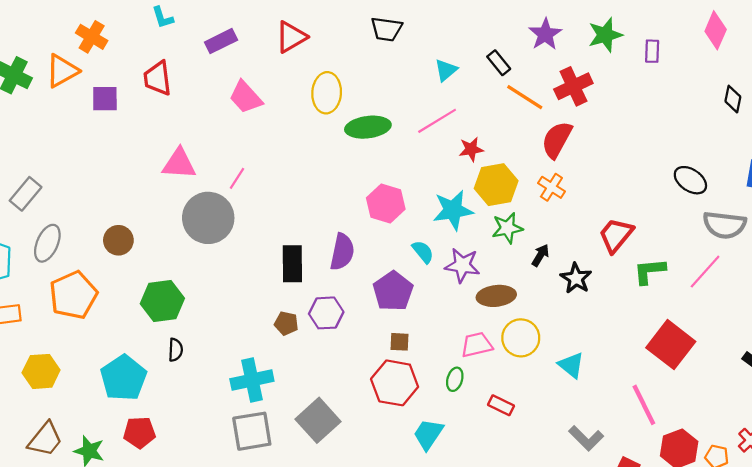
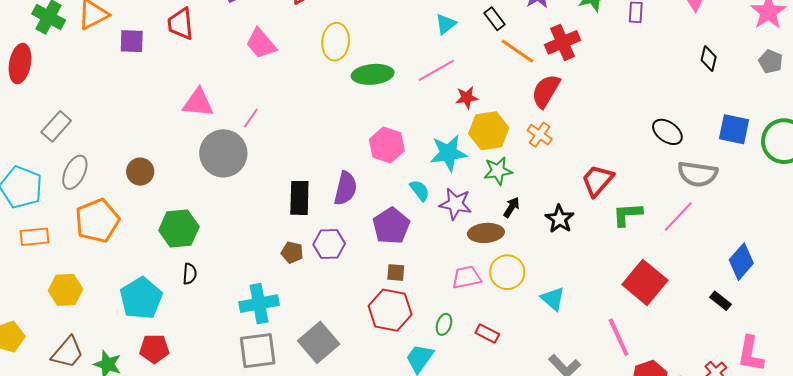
black arrow: (540, 255) -> (511, 207), moved
green ellipse: (455, 379) -> (444, 324), moved

